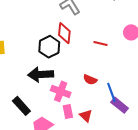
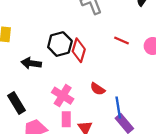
red diamond: (64, 33) -> (79, 50), moved
red line: (100, 43) -> (122, 40), moved
black arrow: (41, 74) -> (31, 63), moved, size x0.7

